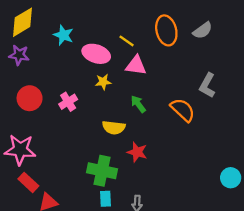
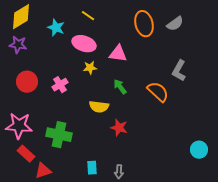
yellow line: (127, 41) -> (88, 16), moved
green cross: (102, 171) -> (59, 135), moved

